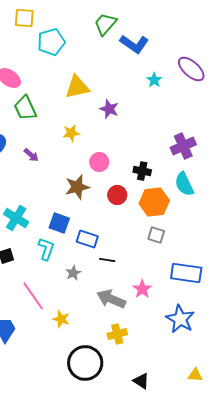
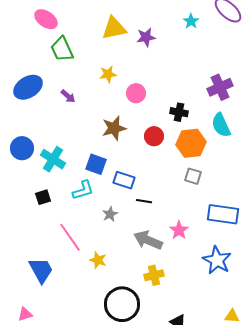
purple star: (109, 109) -> (146, 37), moved, turned -30
pink circle: (99, 162) -> (136, 93), moved
cyan L-shape: (46, 249) -> (83, 190), turned 55

